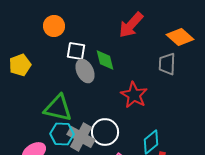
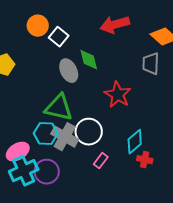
red arrow: (131, 25) -> (115, 25), turned 32
white square: (76, 51) -> (59, 37), moved, turned 30
green triangle: (58, 108) -> (59, 108), moved

